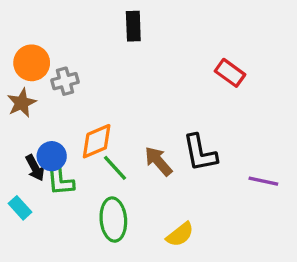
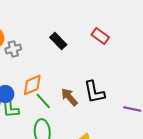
black rectangle: (133, 26) -> (58, 41), moved, turned -42
red rectangle: (230, 73) -> (100, 36), moved

